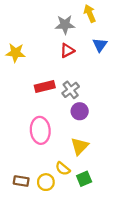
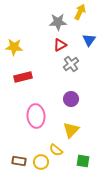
yellow arrow: (90, 13) -> (80, 12), turned 49
red rectangle: (45, 87) -> (23, 77), moved
gray cross: (71, 90) -> (71, 64), moved
green square: (84, 179) -> (83, 161), moved, turned 32

